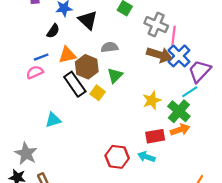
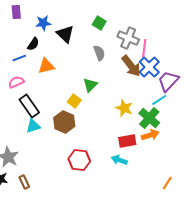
gray semicircle: (110, 47) -> (99, 53), moved, turned 77
brown arrow: (159, 55) -> (131, 66), turned 35
blue line: (41, 57) -> (19, 58), moved
brown hexagon: (87, 67) -> (64, 122), moved
black rectangle: (75, 84) -> (29, 106), moved
yellow star: (152, 100) -> (124, 108), turned -30
red hexagon: (117, 157) -> (79, 160), moved

